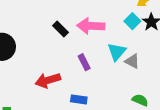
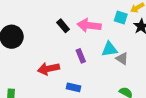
cyan square: (132, 21) -> (121, 18), moved, turned -32
cyan triangle: (117, 52) -> (109, 49), turned 36

